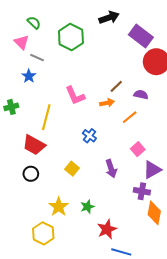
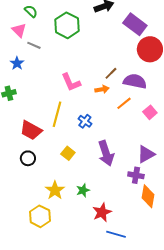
blue star: (29, 76) -> (17, 63), moved
purple semicircle: (141, 95) -> (135, 81), size x1.6
yellow line: (46, 117) -> (57, 114), moved
pink square: (138, 149) -> (150, 112), moved
purple arrow: (111, 169) -> (106, 153), size x1.4

